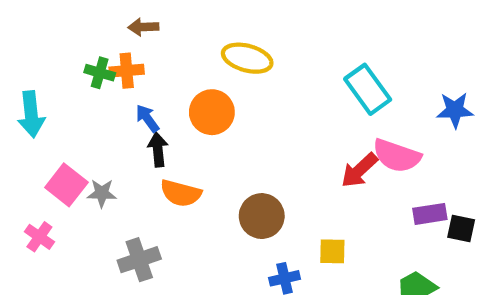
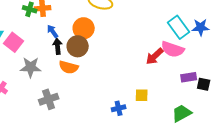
cyan rectangle: (368, 89) -> (179, 27), moved
pink square: (66, 185) -> (14, 42), moved
gray star: (102, 193) -> (31, 67), size x1.5
brown circle: (262, 216) -> (78, 46), moved

